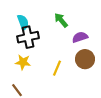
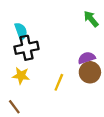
green arrow: (61, 20) -> (91, 19), moved
purple semicircle: (80, 37) -> (87, 58), moved

